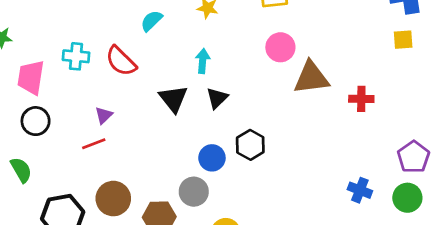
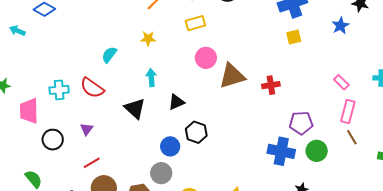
black triangle: (217, 98) -> (176, 102), moved, turned 30
black circle: (36, 121) -> (53, 140), moved
red line: (94, 144) -> (92, 163), moved
purple pentagon: (414, 157) -> (301, 123), moved, turned -30
blue cross: (360, 190) -> (281, 151), size x1.5

